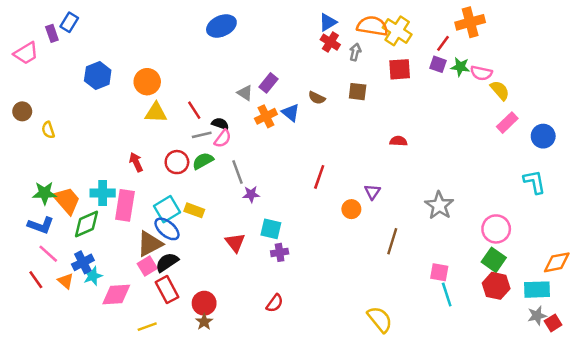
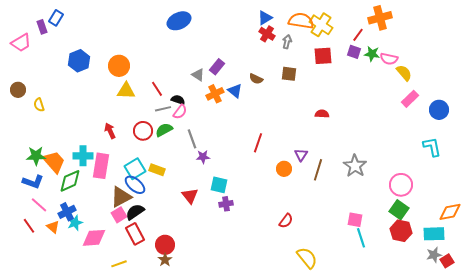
brown line: (392, 241) -> (318, 170), moved
red semicircle: (275, 303) -> (286, 221), moved

